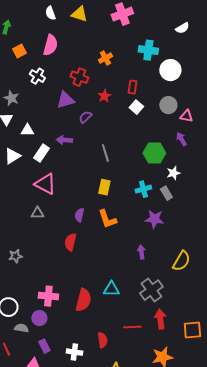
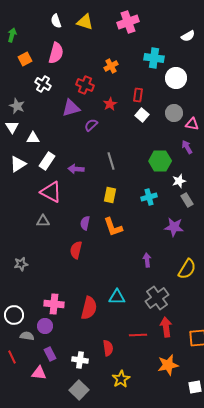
purple arrow: (64, 140) -> (76, 169), moved
gray rectangle: (166, 193) -> (187, 200), moved
purple star: (154, 219) -> (174, 227), moved

